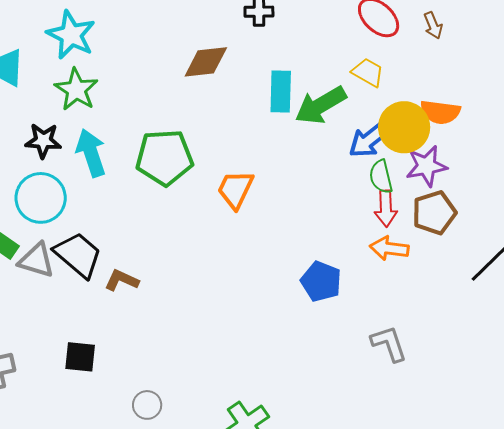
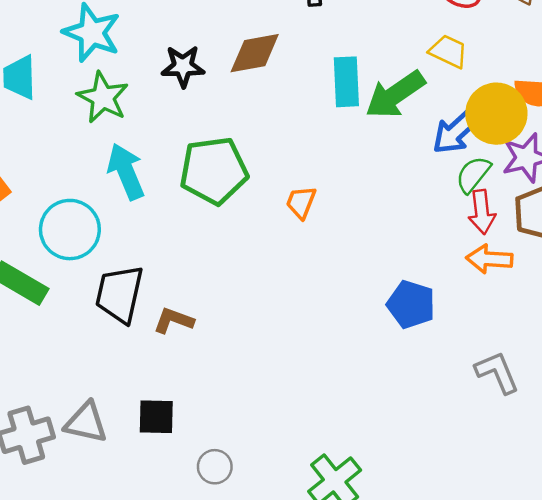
black star: (43, 141) -> (183, 66), moved
green semicircle: (381, 177) -> (473, 174), turned 56
orange trapezoid: (235, 189) -> (301, 202), size x0.7
black trapezoid: (78, 255) -> (119, 294), turned -114
gray triangle: (36, 260) -> (86, 422), moved
black square: (80, 357) -> (156, 417), moved

